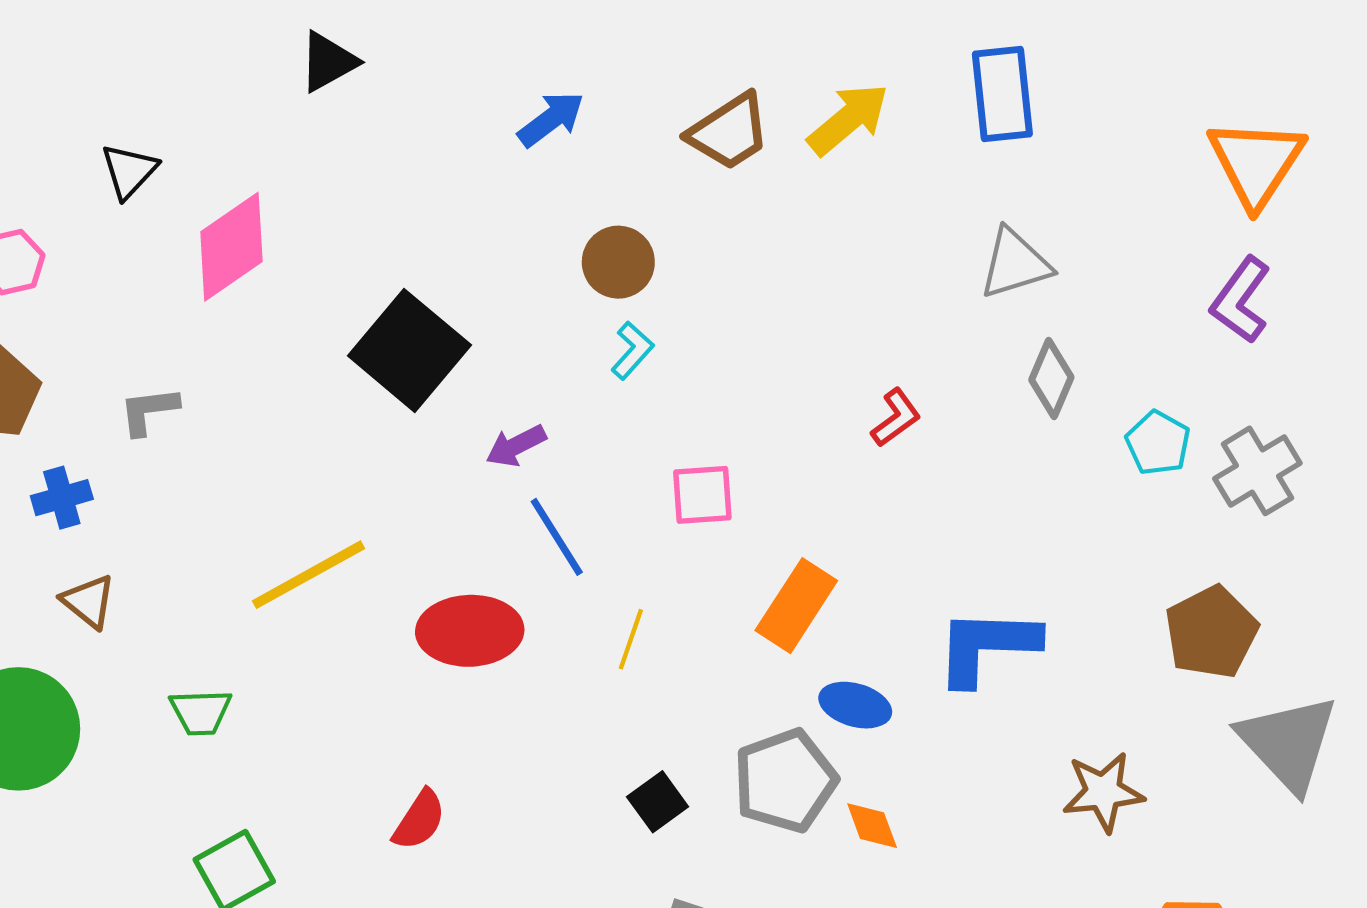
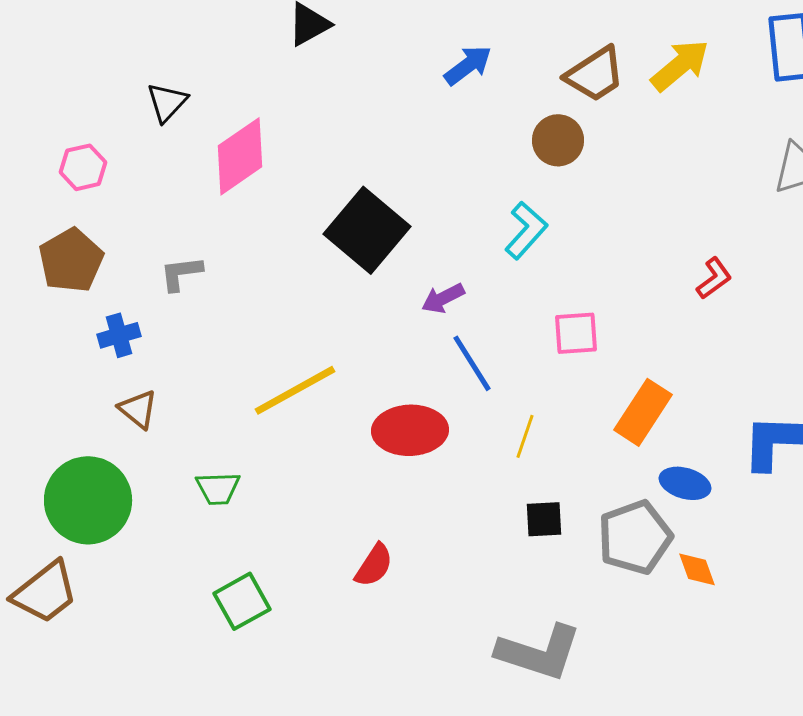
brown circle: (618, 262) -> (558, 140), moved
cyan L-shape: (632, 350) -> (526, 230), size x1.4
black square: (658, 802) -> (544, 519), moved, turned 33

